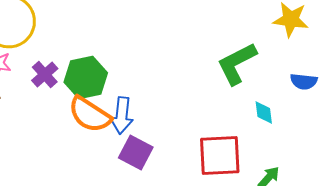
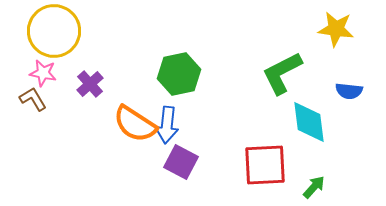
green hexagon: (86, 77) -> (179, 74), moved
cyan diamond: (264, 112) -> (309, 122), size x1.8

